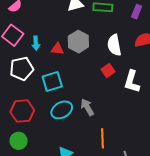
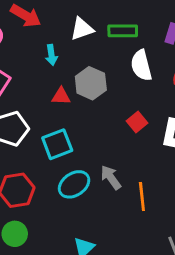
cyan arrow: (36, 43) -> (51, 55), moved
white semicircle: (114, 45) -> (141, 65), moved
orange line: (102, 138) -> (142, 197), moved

